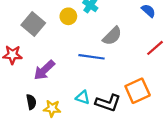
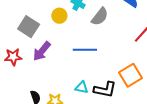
gray semicircle: (112, 36) -> (100, 17), moved
purple arrow: (44, 70) -> (42, 51), moved

